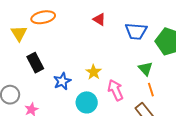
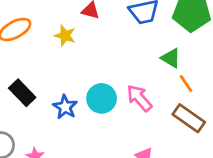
yellow star: (94, 72) -> (65, 36), moved
cyan circle: (87, 102) -> (102, 98), moved

